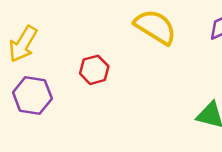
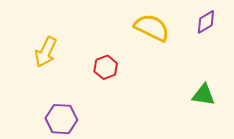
purple hexagon: (32, 96) -> (61, 119), moved

